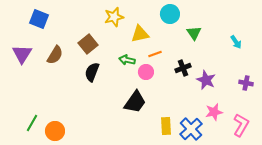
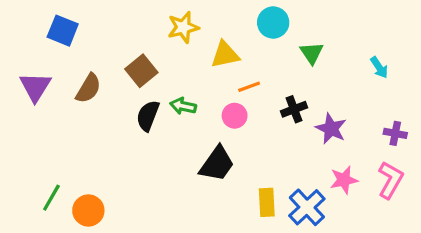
green arrow: (127, 60) -> (183, 106), moved
pink L-shape: (241, 125) -> (390, 180), moved

